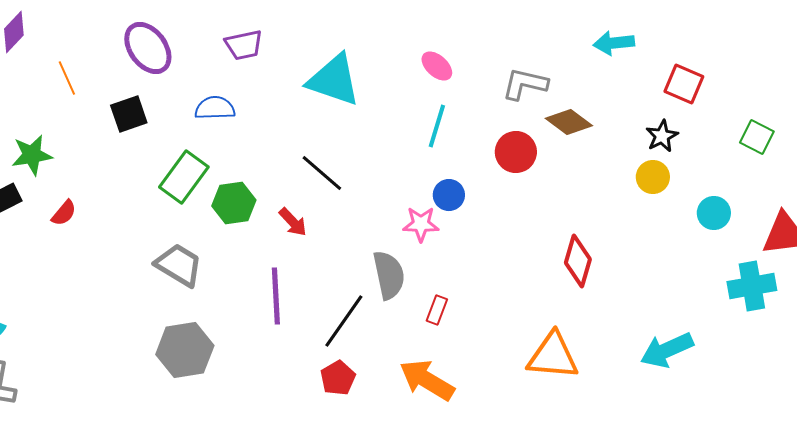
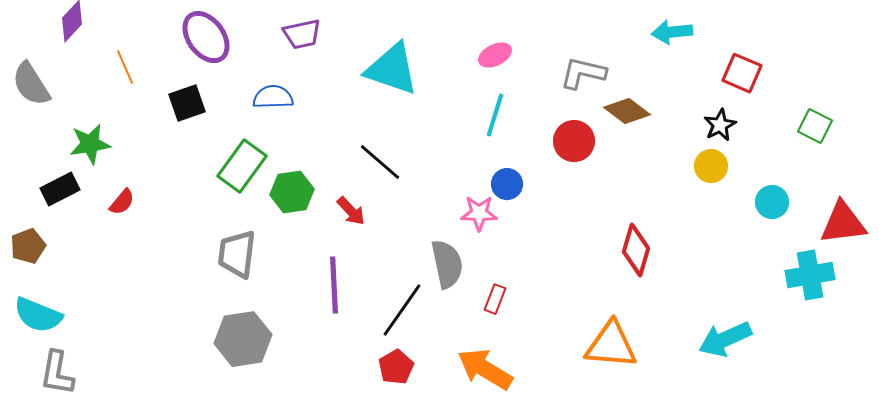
pink ellipse: (437, 66) -> (495, 55), turned -68
gray trapezoid: (179, 265) -> (237, 254), turned -114

